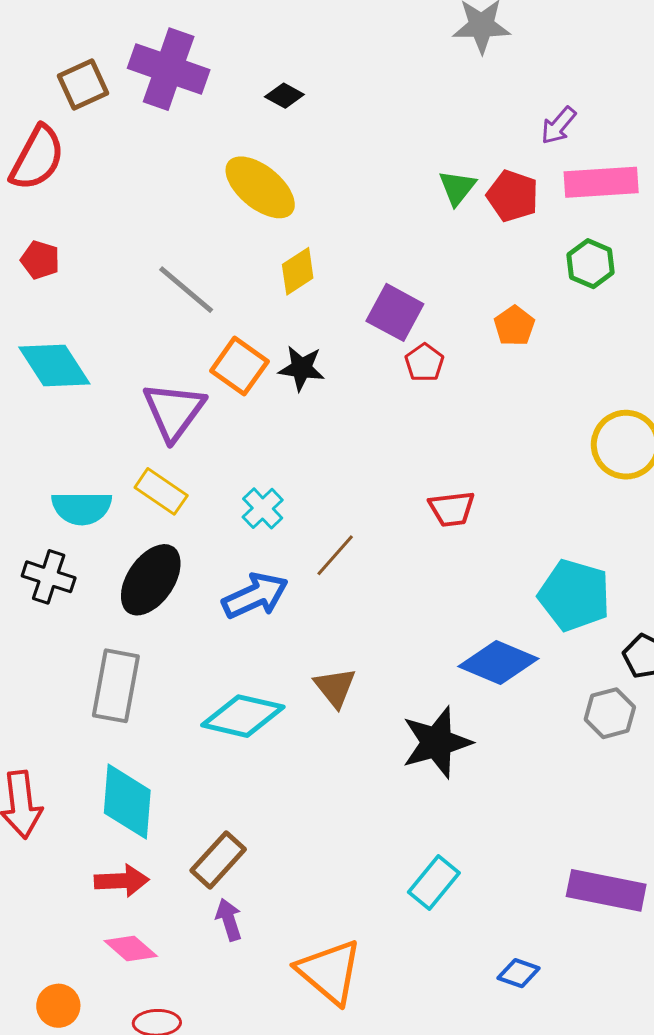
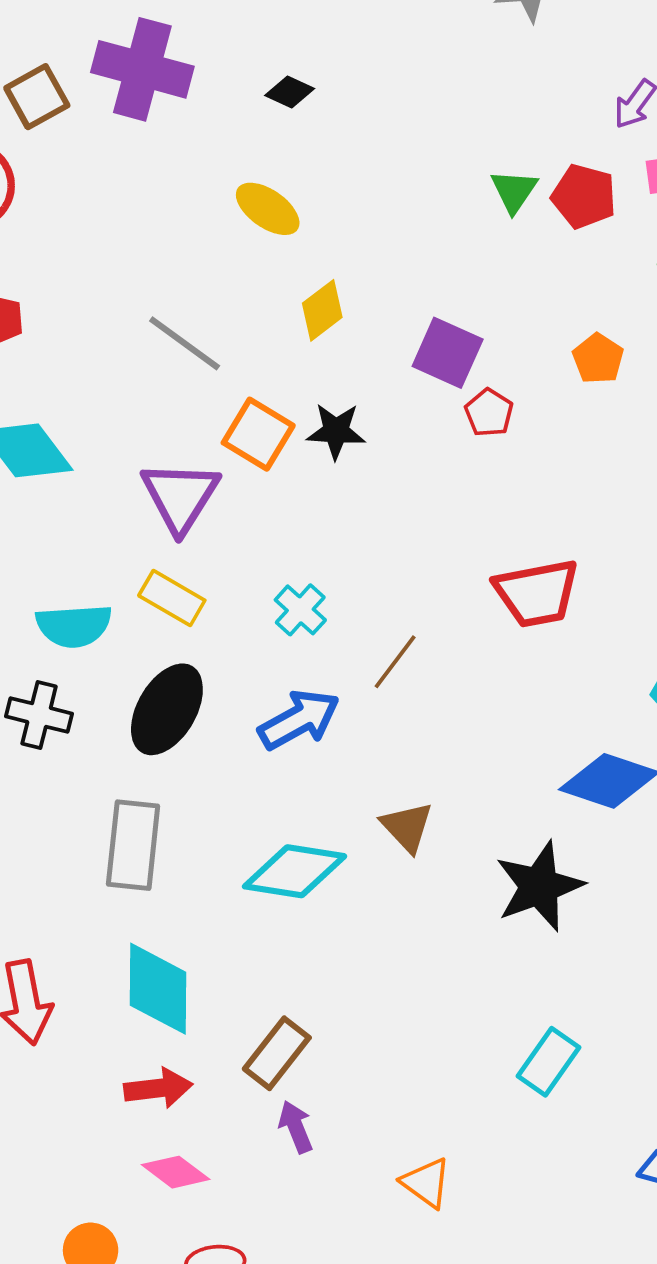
yellow ellipse: (260, 187) -> (268, 209), size x0.7
red trapezoid: (452, 509) -> (537, 593), size x1.5
orange triangle: (329, 972) -> (426, 1183), size x0.6

